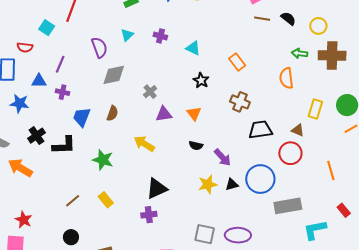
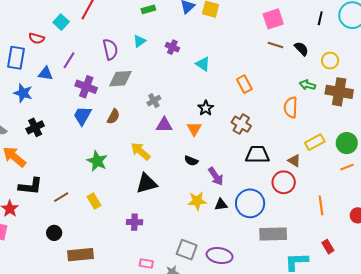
black star: (201, 80) -> (206, 108), moved
purple cross: (62, 92) -> (86, 87), moved, size x1.5
yellow rectangle: (315, 109) -> (315, 142), turned 36
black L-shape: (64, 145) -> (30, 186), moved
black triangle: (157, 189) -> (147, 183), moved

